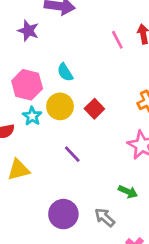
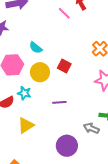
cyan star: (32, 116) -> (24, 93), moved
purple line: (72, 154) -> (59, 102), turned -32
gray arrow: (105, 217) -> (91, 128), moved

